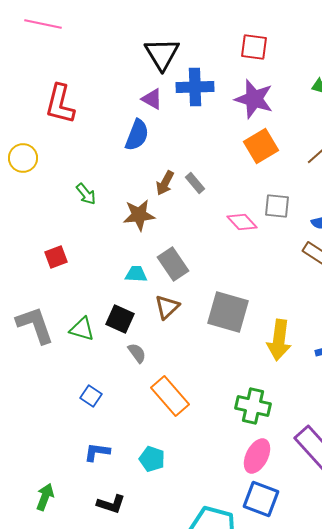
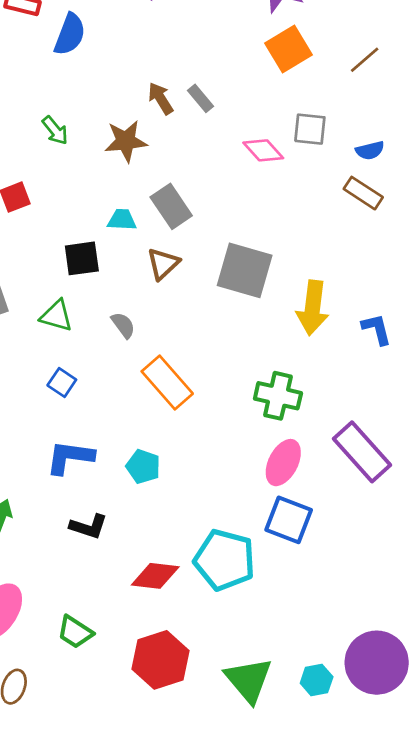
blue semicircle: (137, 135) -> (70, 34), moved
brown arrow: (165, 183) -> (161, 98), turned 120
green arrow: (86, 194) -> (55, 130), moved
black square: (120, 319) -> (82, 258), moved, turned -32
green triangle: (82, 329) -> (56, 316), moved
blue L-shape: (97, 452) -> (70, 457), size x1.4

